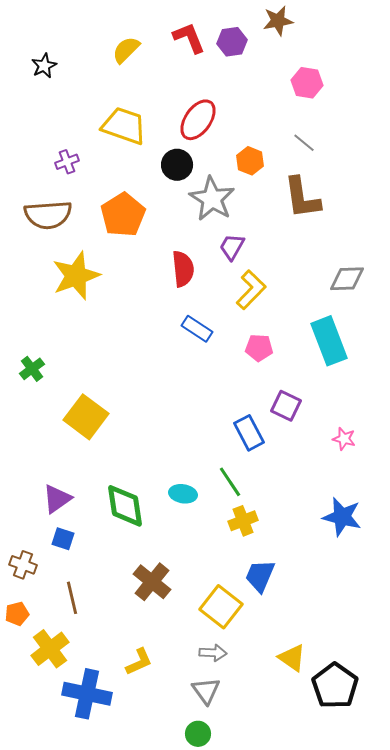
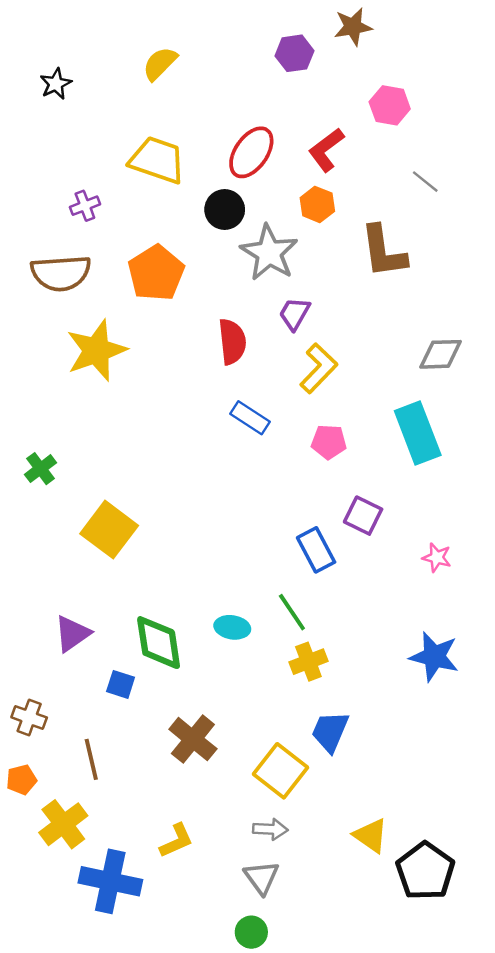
red L-shape: (189, 38) -> (326, 150), moved, turned -105
gray line: (304, 143) -> (425, 182), moved
blue square: (63, 539) -> (121, 684), moved

